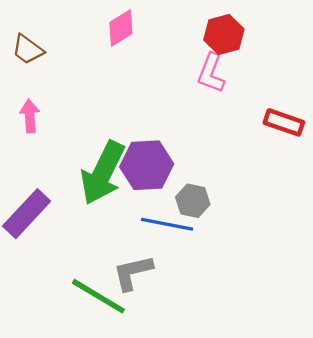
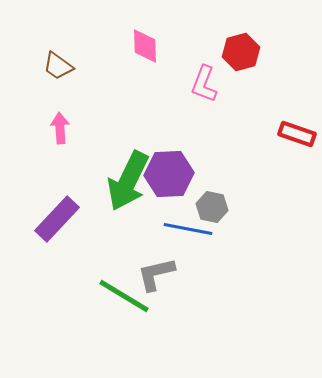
pink diamond: (121, 28) -> (145, 46), turned -60
pink L-shape: (211, 73) -> (204, 84), moved

